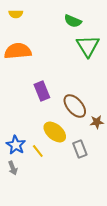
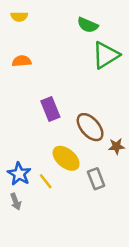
green triangle: (88, 46) -> (106, 55), turned 30
orange semicircle: (18, 51) -> (22, 61), size x0.6

